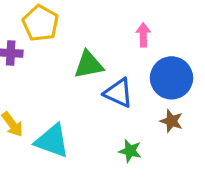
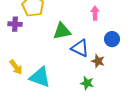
blue circle: (172, 78) -> (112, 39), size x0.6
brown star: (172, 121) -> (98, 61), moved

